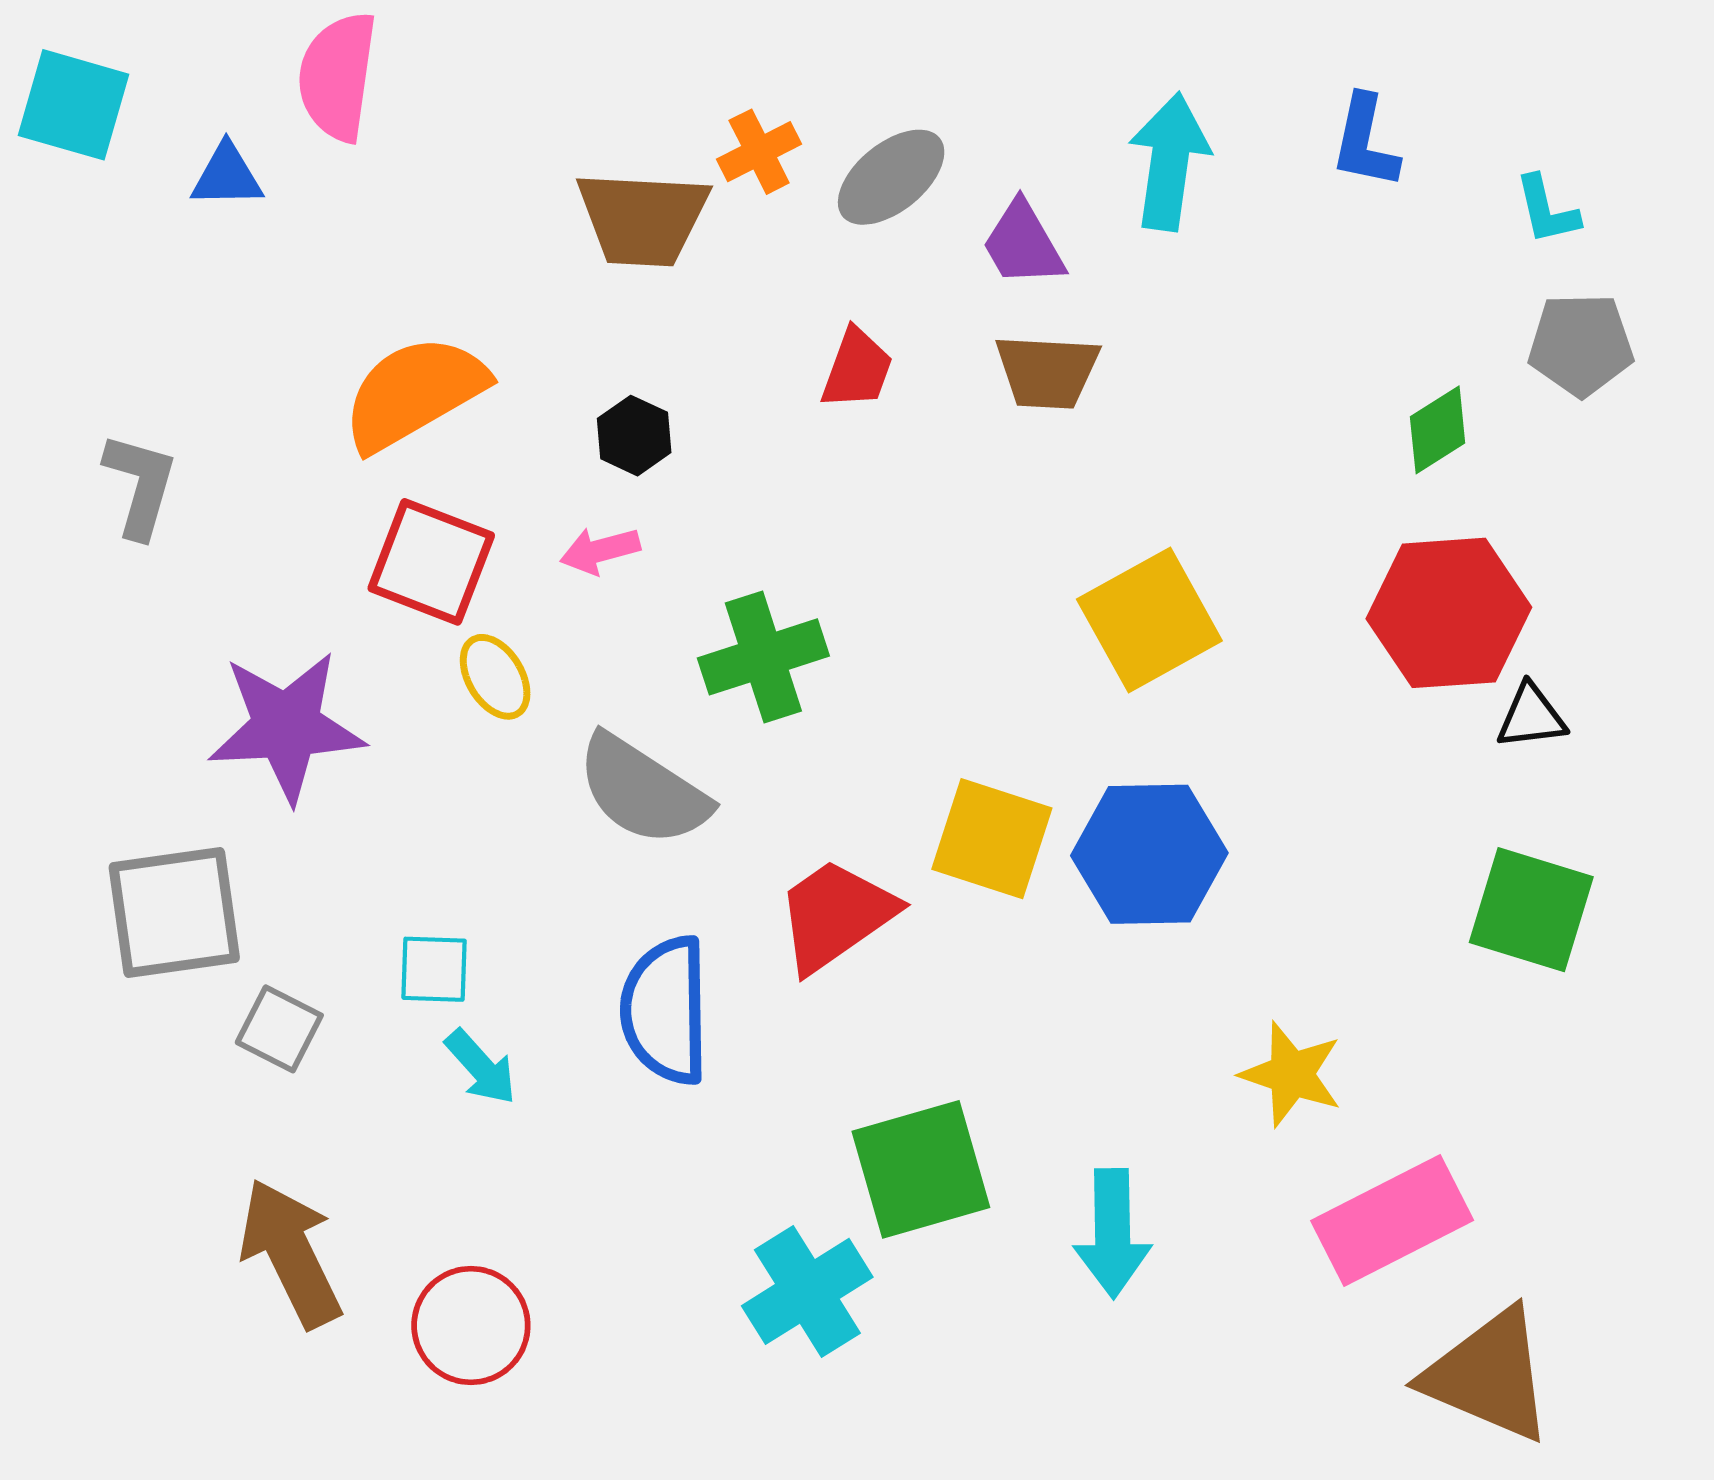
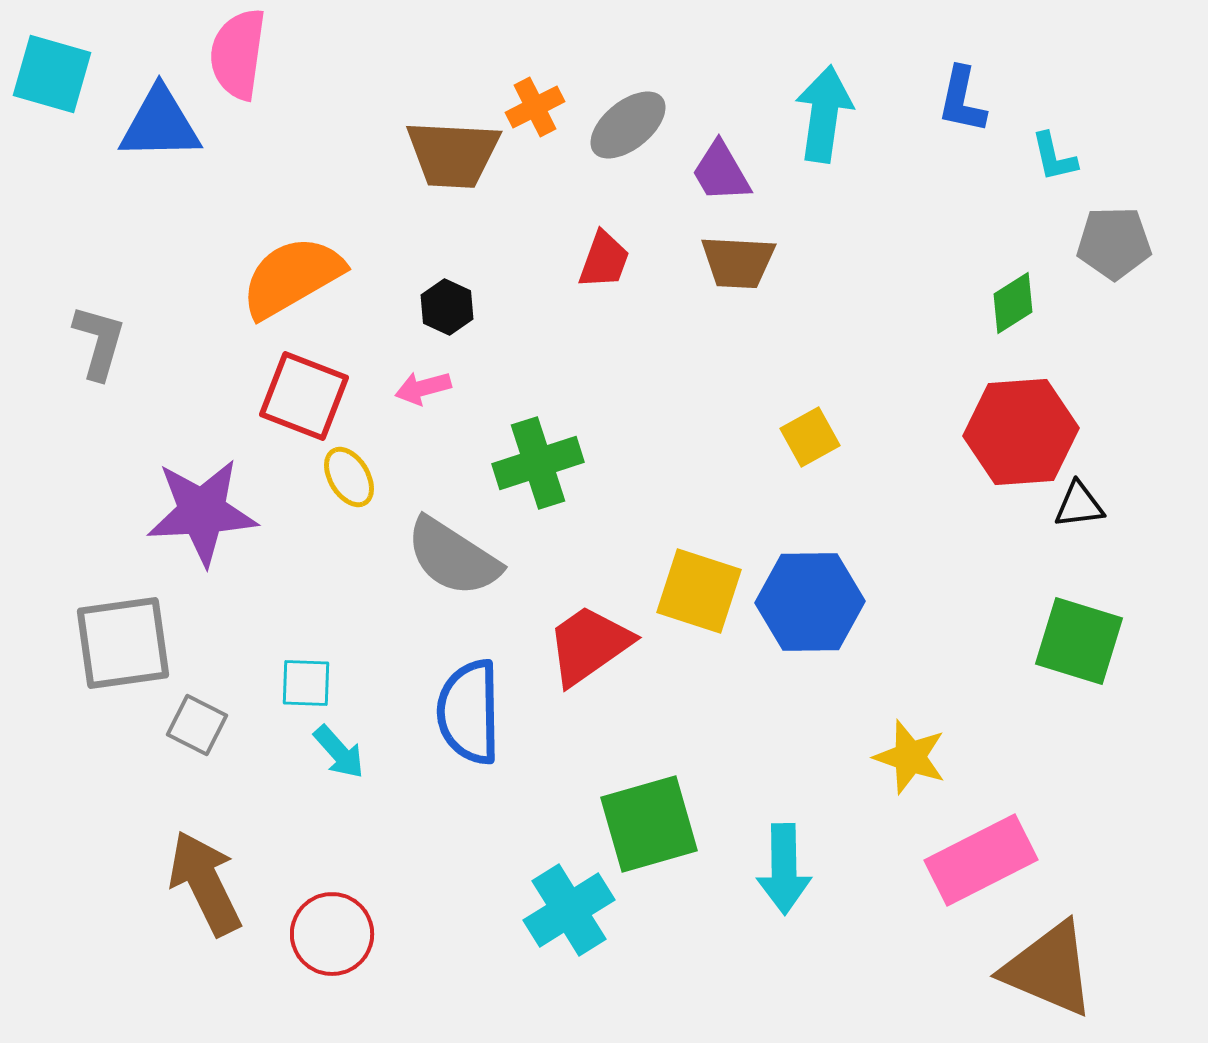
blue triangle: (227, 176) -> (160, 124), size x1.6
cyan L-shape: (1547, 210) -> (1054, 157), moved
yellow square: (1149, 620) -> (810, 437), size x0.6

